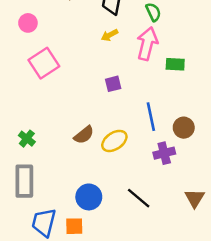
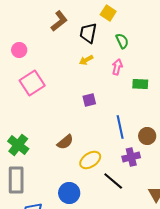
pink arrow: (147, 44) -> (117, 67), size x0.6
green cross: (27, 139) -> (18, 145), size x1.5
yellow ellipse: (114, 141) -> (90, 160), moved
black line: (139, 198) -> (113, 181), moved

